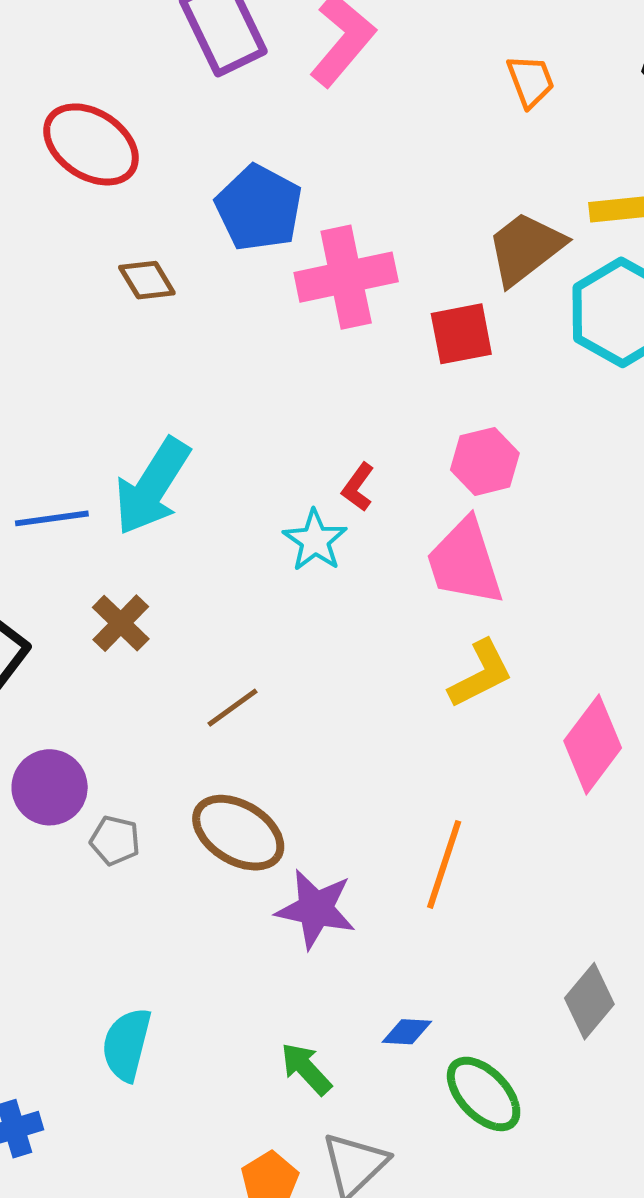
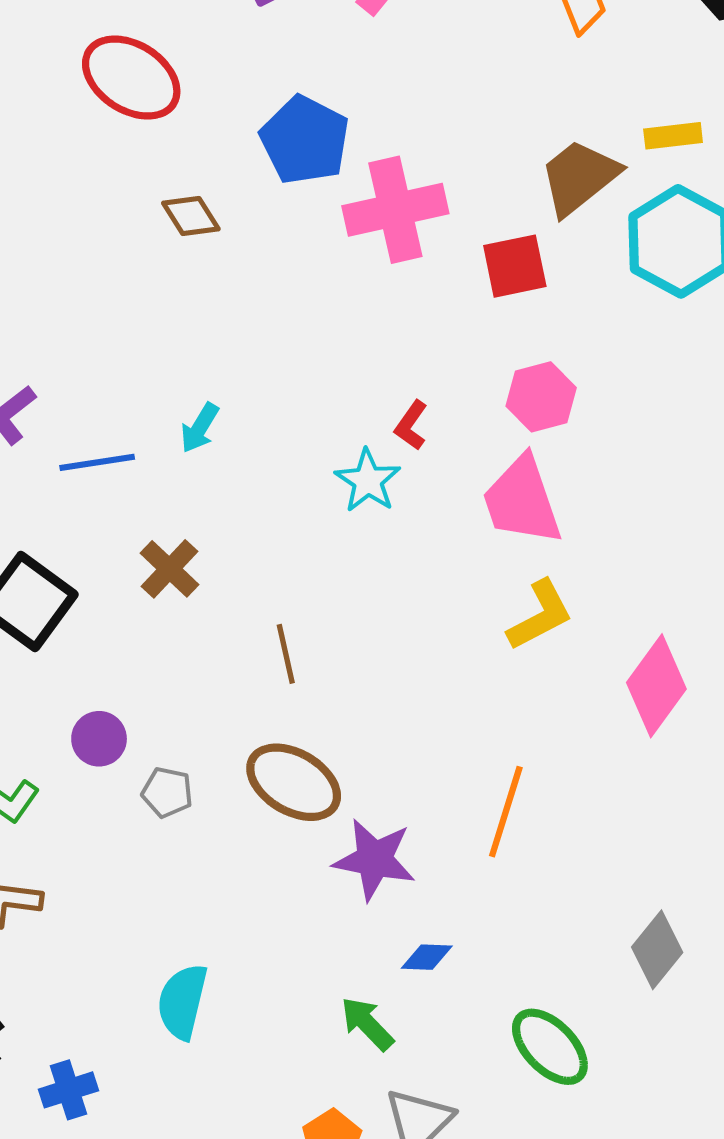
cyan arrow: (152, 486) -> (200, 428), size x0.5
brown line: (233, 708) -> (286, 654), turned -66
purple circle: (50, 787) -> (99, 739), size x0.7
blue diamond: (407, 1032) -> (427, 957), moved

